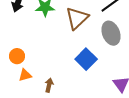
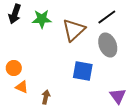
blue square: (86, 59) -> (83, 71), turned -35
orange triangle: (25, 75) -> (22, 87), turned 40

